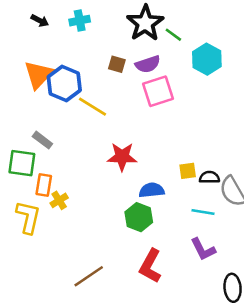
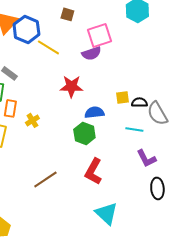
purple semicircle: (148, 64) -> (91, 53), moved
yellow cross: (59, 200) -> (32, 120), moved
purple L-shape: (203, 249) -> (146, 158), moved

